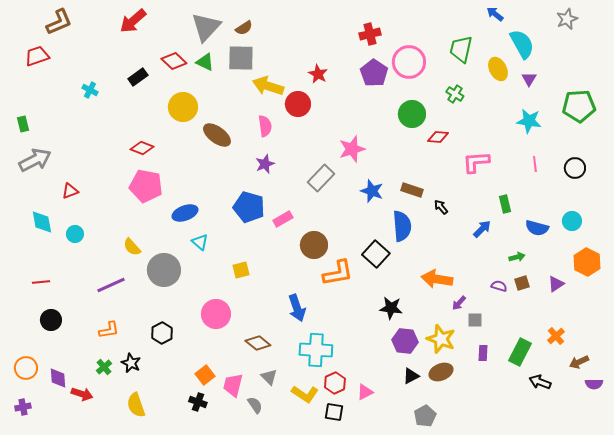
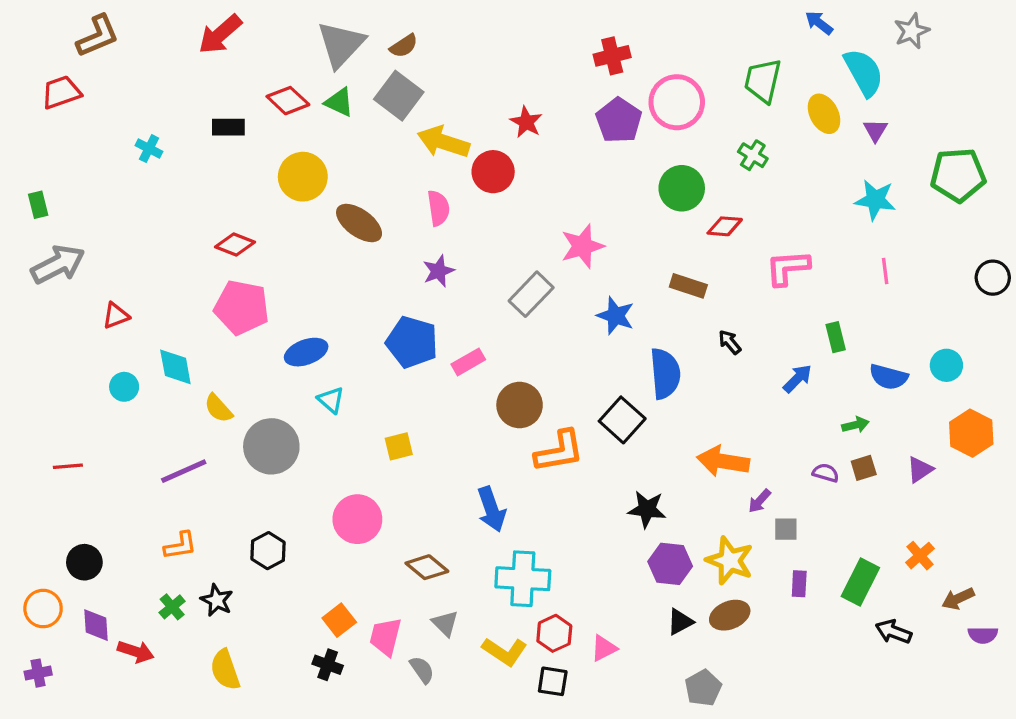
gray star: (567, 19) -> (912, 31), moved
gray square: (241, 58) -> (399, 96), turned 36
black rectangle: (138, 77) -> (228, 127), turned 36
black circle: (575, 168) -> (993, 278), moved
brown rectangle: (412, 190) -> (688, 286), moved
cyan diamond: (42, 222) -> (175, 367), moved
black circle: (51, 320) -> (84, 562), moved

